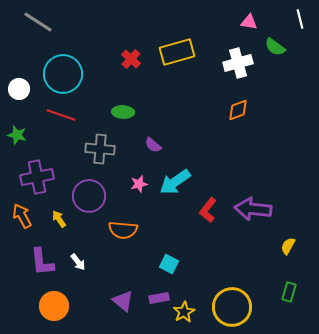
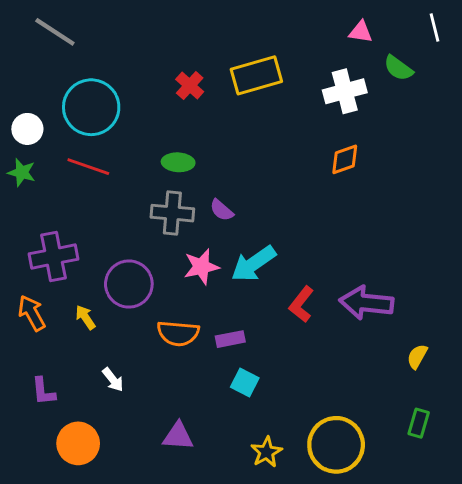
green star: (17, 135) -> (22, 172), moved
gray cross: (100, 149) -> (172, 213), moved
pink star: (139, 184) -> (201, 267), size x1.4
purple L-shape: (42, 262) -> (43, 391), moved, size x0.7
purple rectangle: (159, 298) -> (230, 339), moved
purple triangle: (123, 301) -> (178, 436), turned -35

